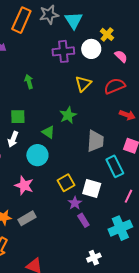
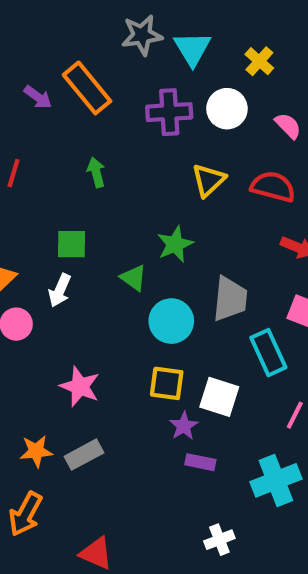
orange rectangle: (21, 20) -> (87, 88), moved, turned -65
yellow cross: (107, 34) -> (259, 61), moved
red semicircle: (115, 86) -> (273, 187), turned 35
cyan circle: (37, 155) -> (171, 321), moved
yellow square: (66, 183) -> (167, 383), turned 36
purple rectangle: (83, 220) -> (200, 462), turned -48

